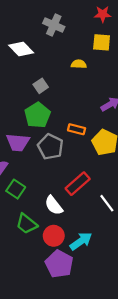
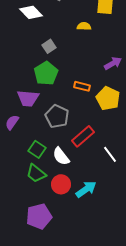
gray pentagon: (50, 147) -> (57, 116), moved
green square: (16, 189) -> (37, 149), moved
purple pentagon: (59, 264) -> (39, 216), moved, turned 30

